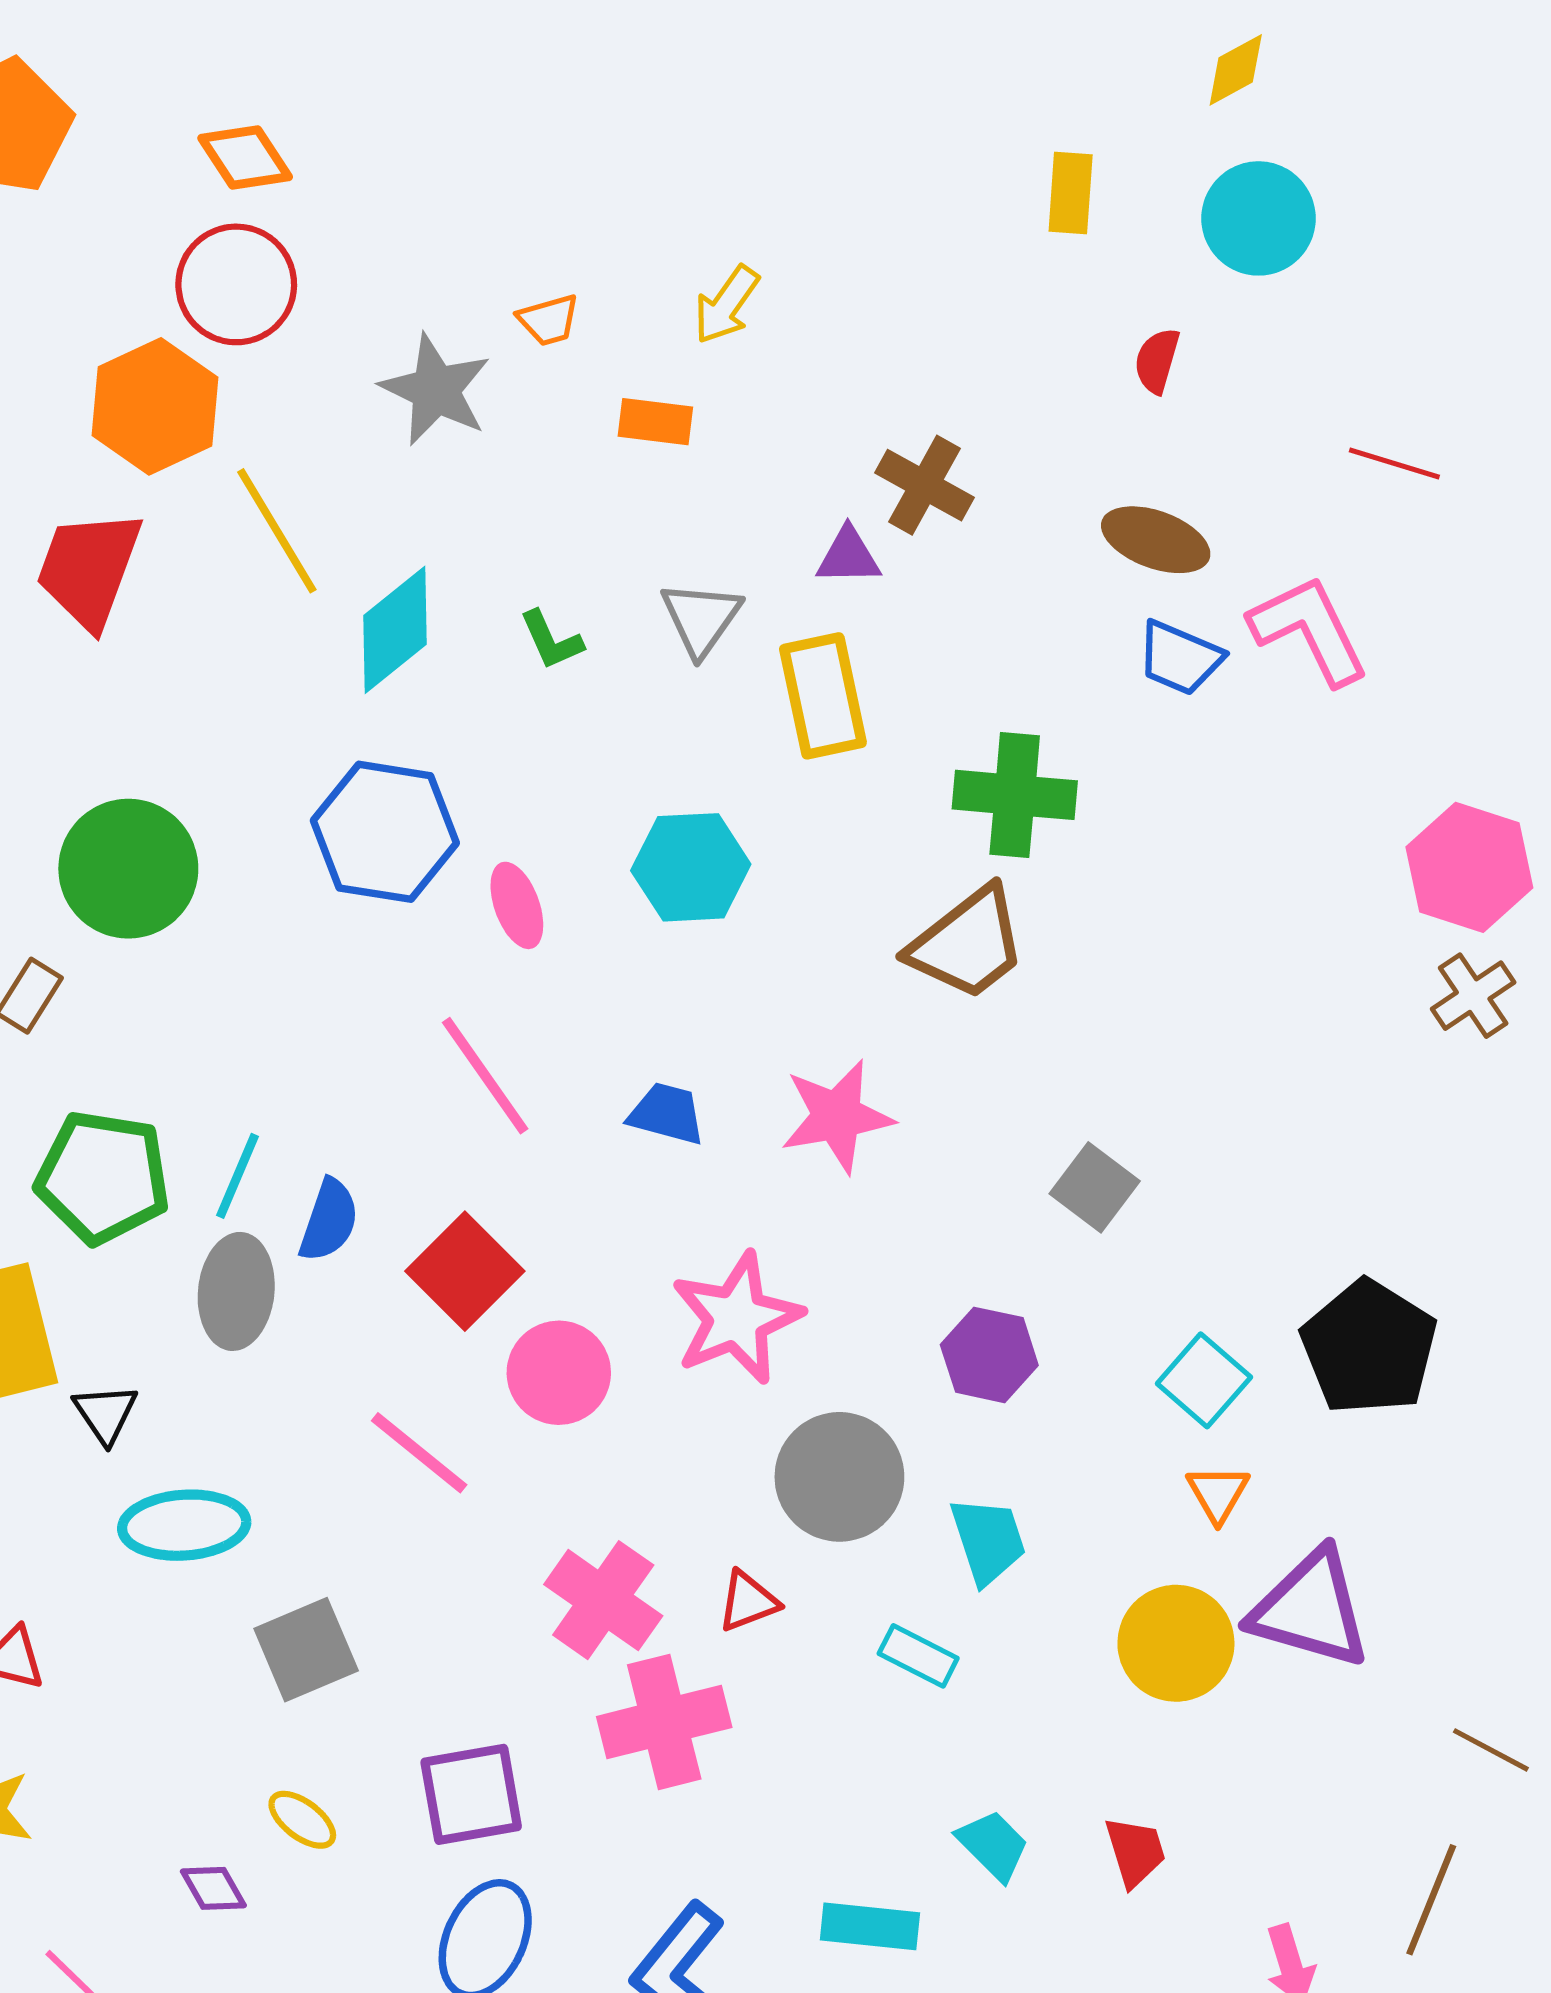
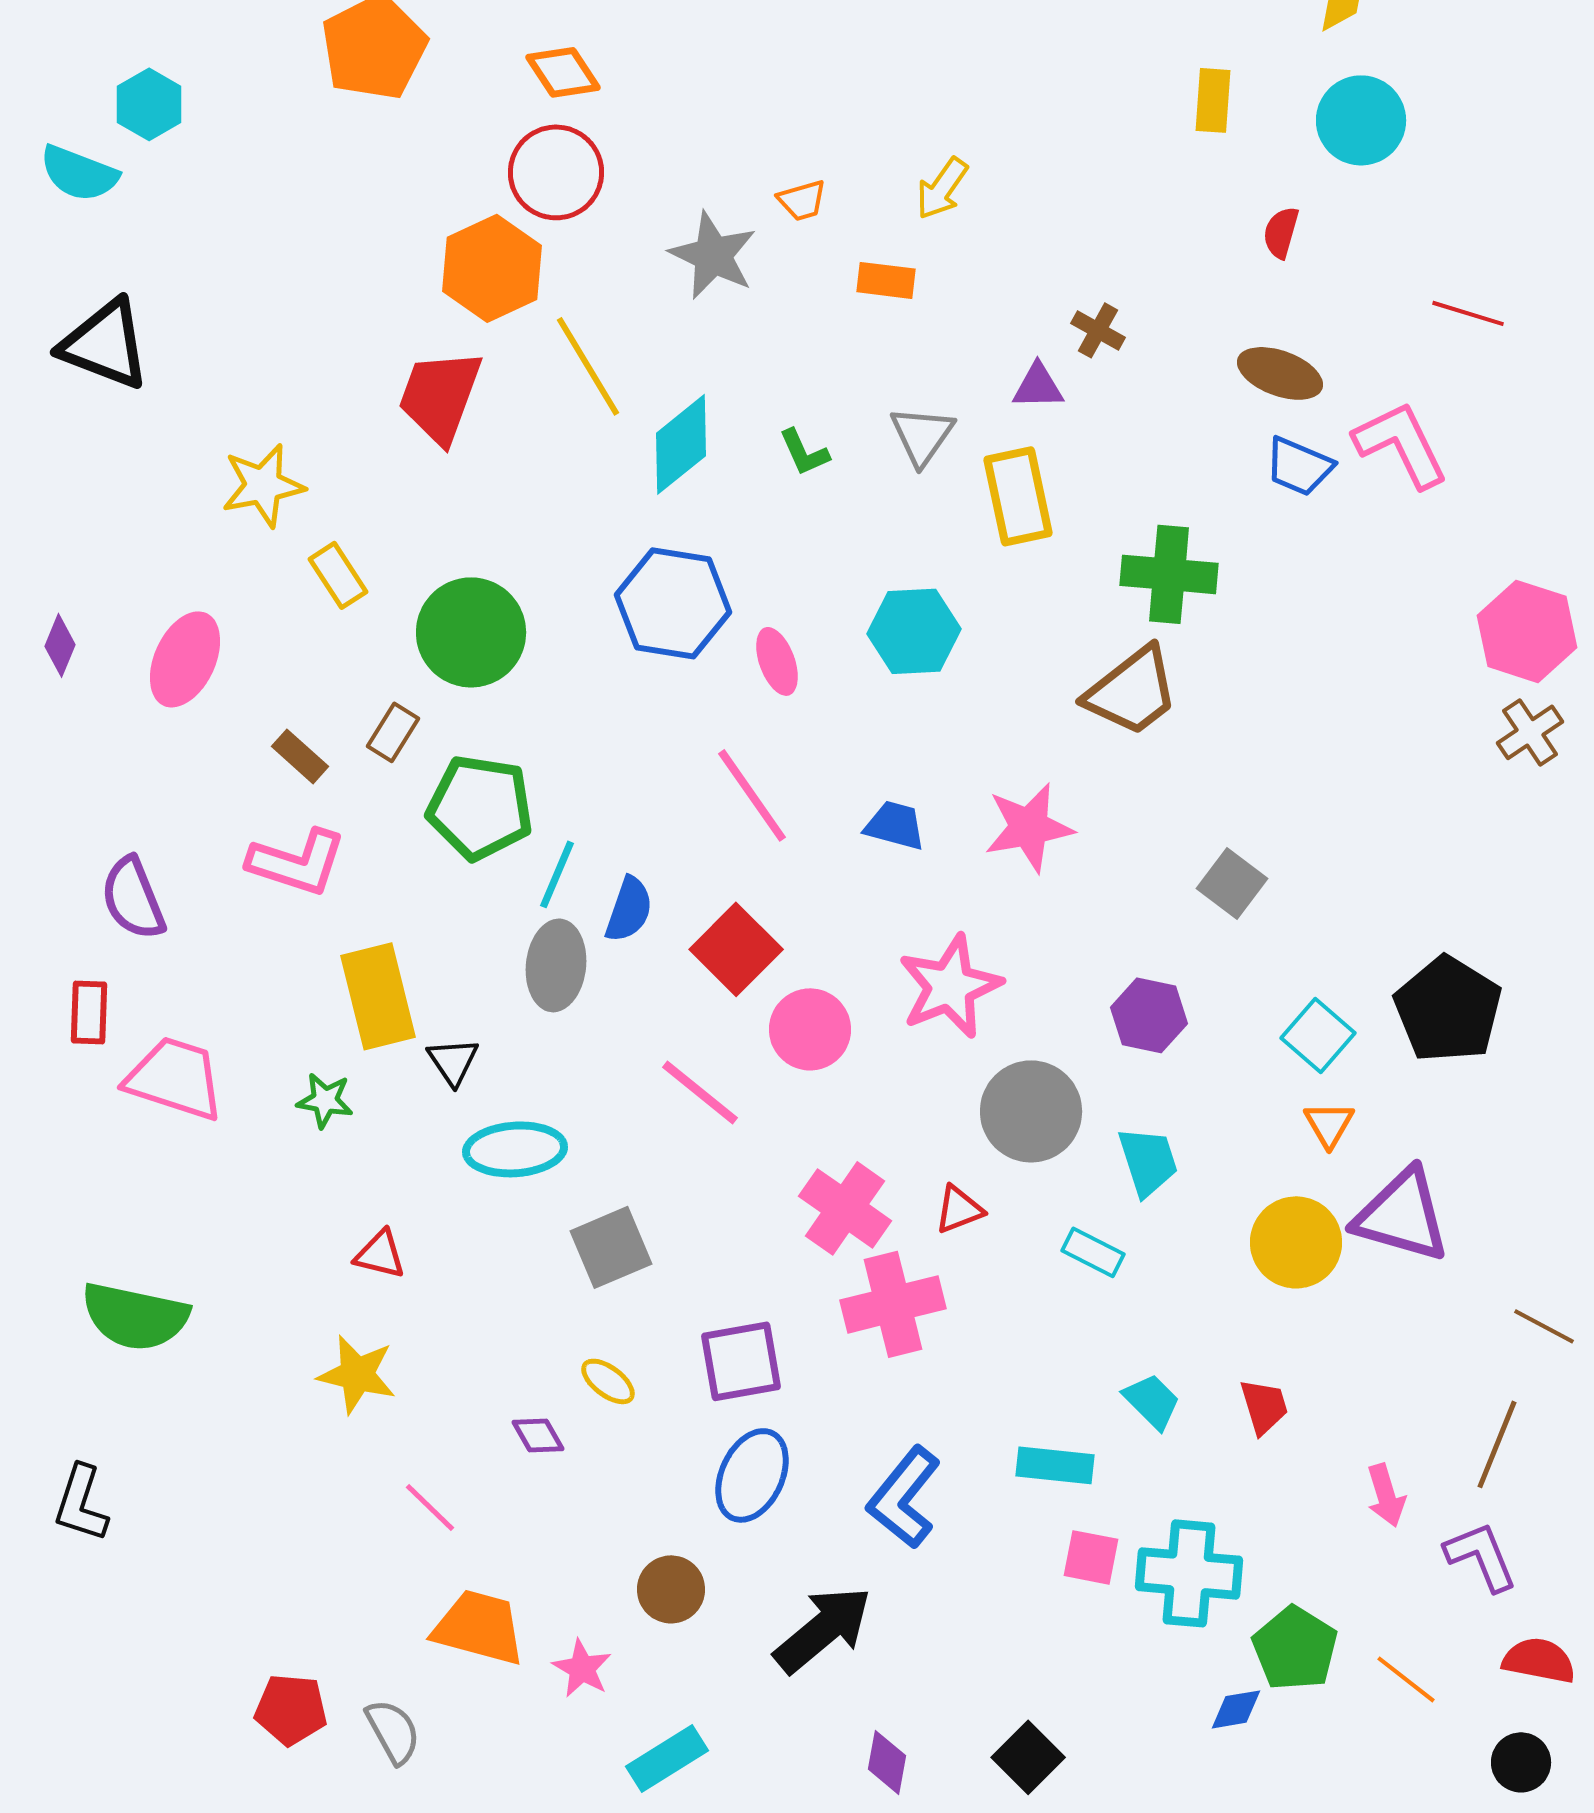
brown cross: (925, 485) -> (1098, 330), size x0.7
green pentagon: (103, 1177) -> (480, 807), moved

